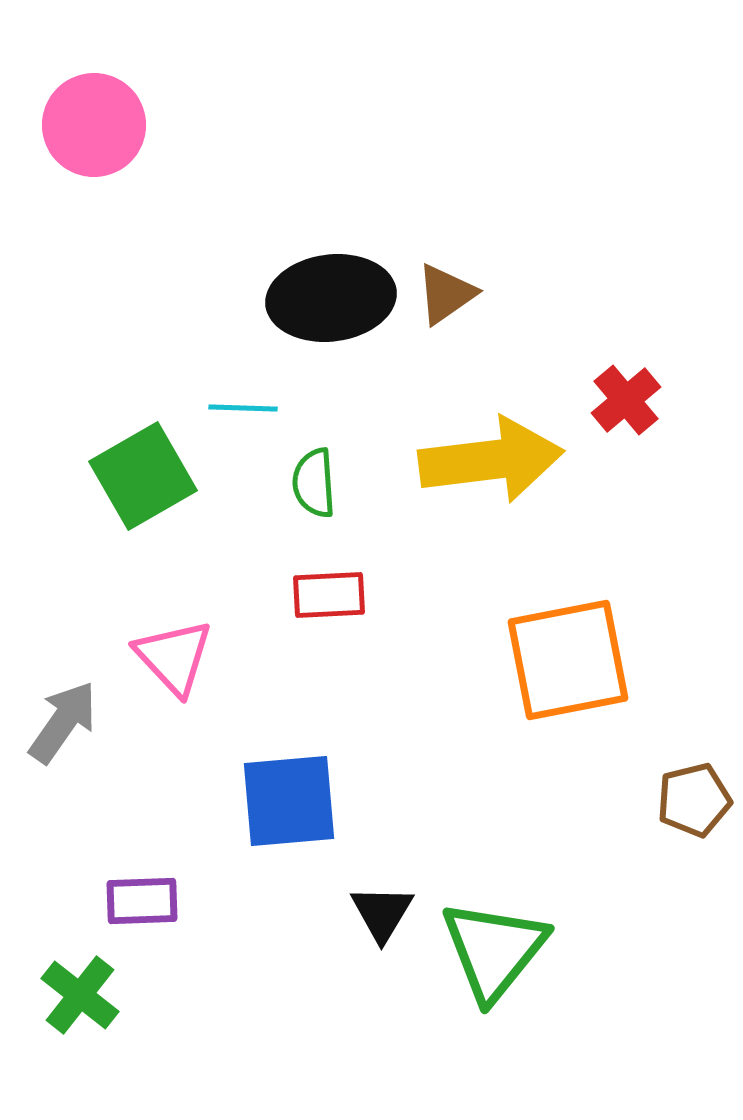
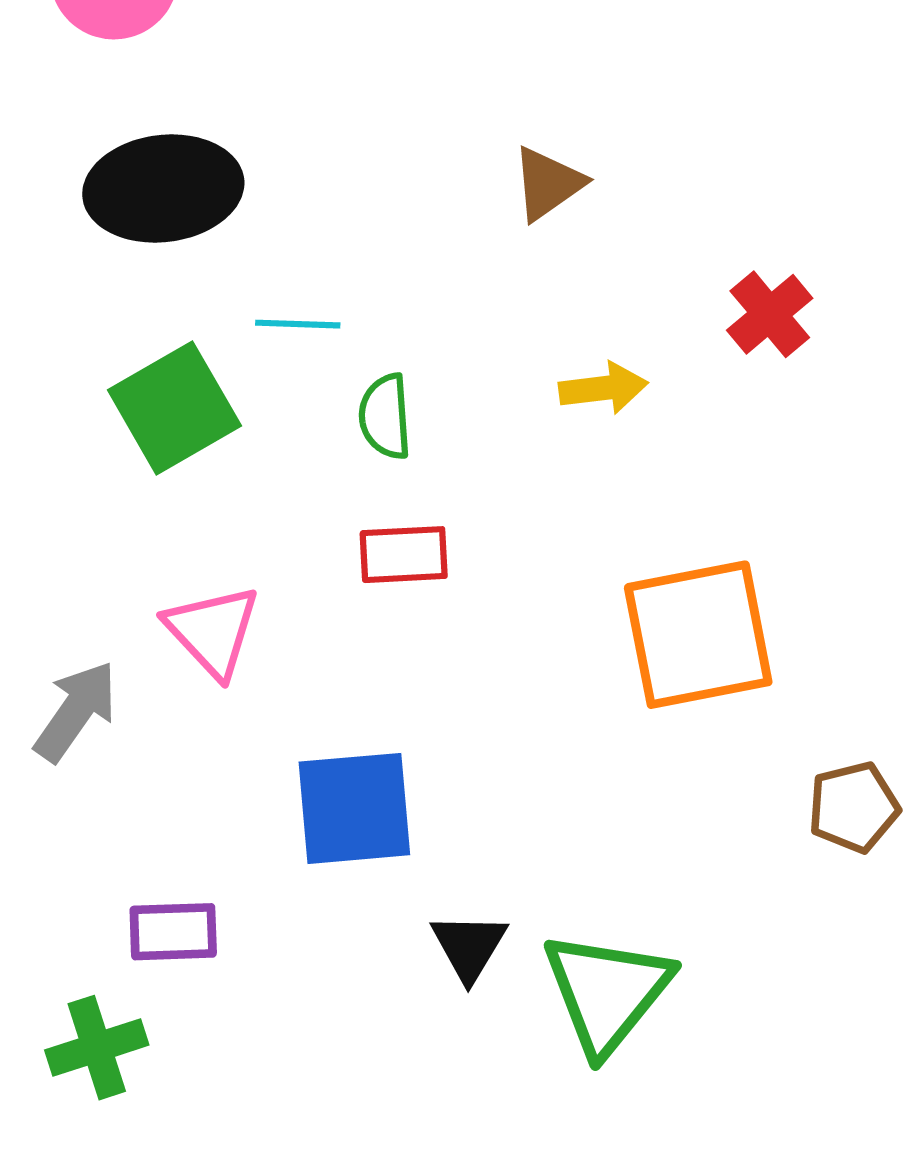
black ellipse: (331, 298) -> (163, 189), moved
yellow arrow: (491, 460) -> (603, 388), size x0.5
green cross: (80, 995) -> (97, 1048), turned 34

